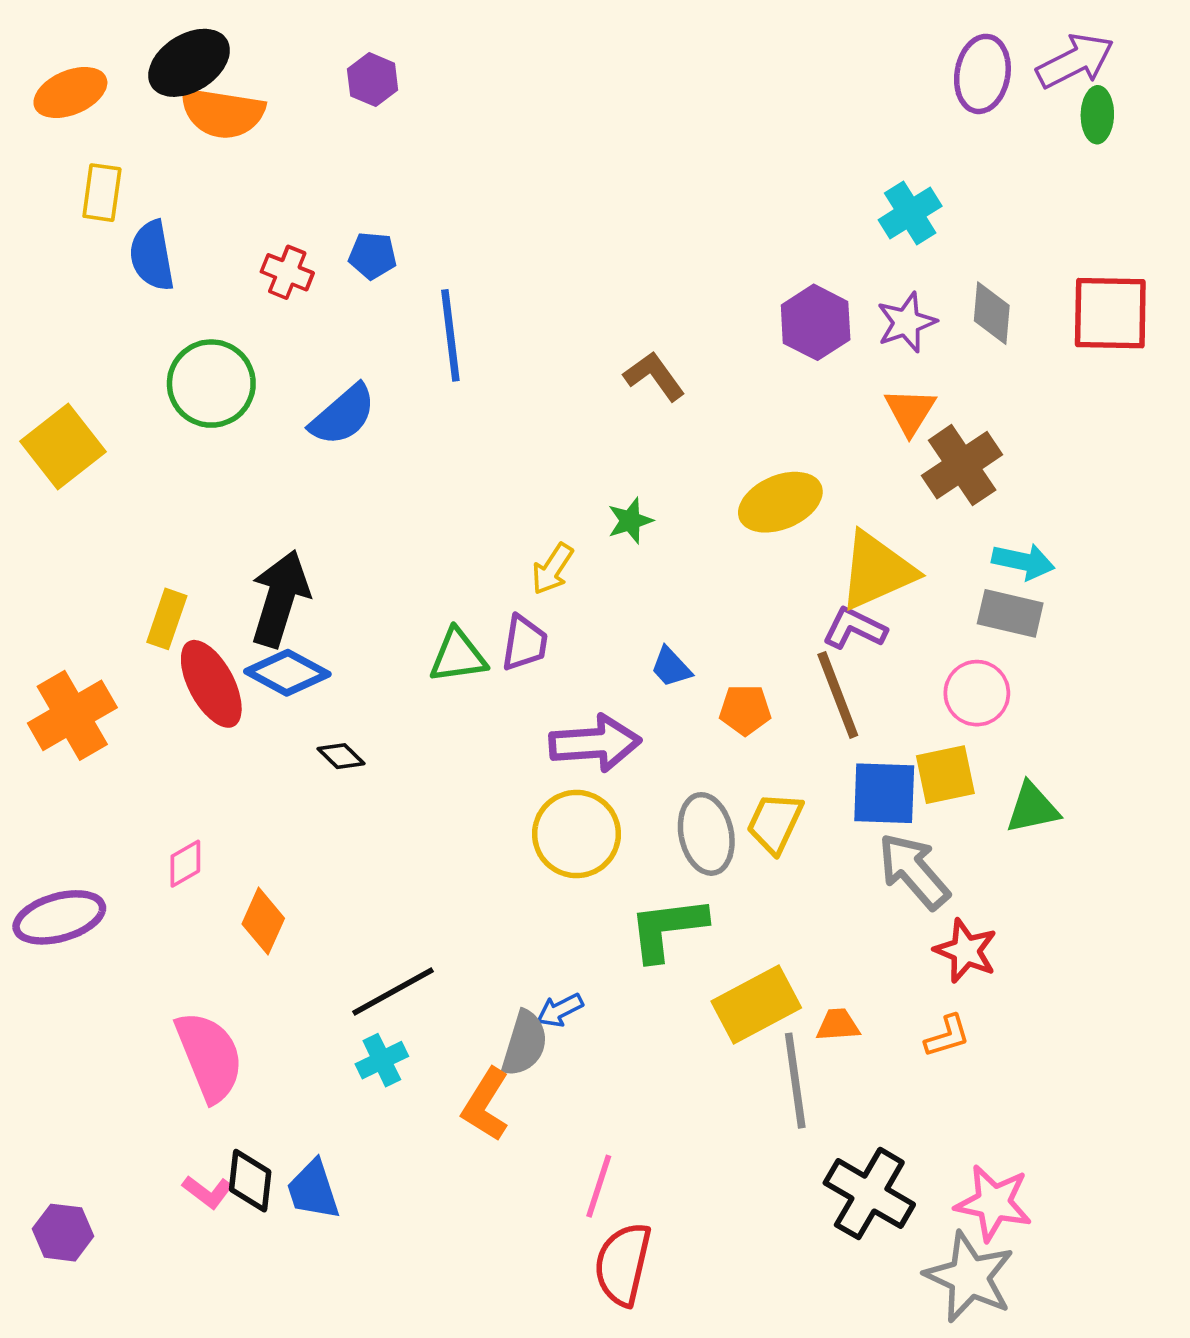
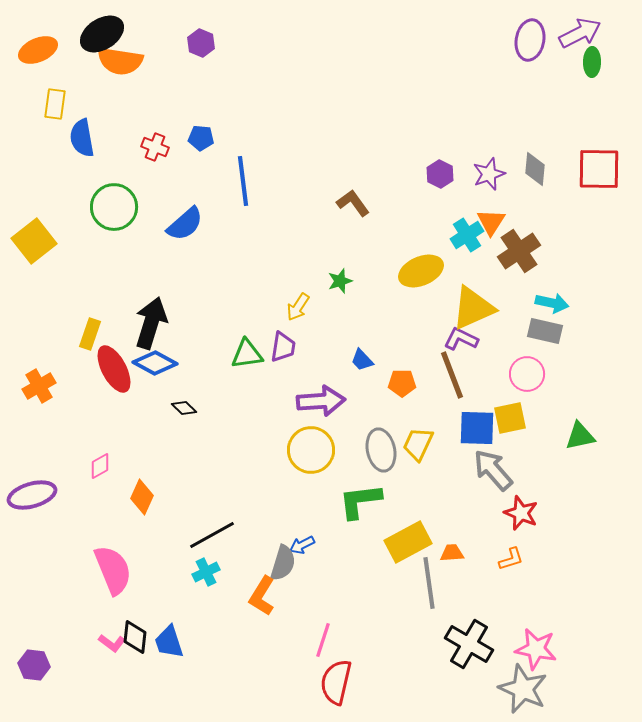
cyan cross: (910, 213) -> (467, 235), moved
purple hexagon: (816, 322) -> (440, 174), size x0.7
orange cross: (72, 715) -> (39, 386), size x0.7
green triangle: (1032, 808) -> (580, 436), moved

